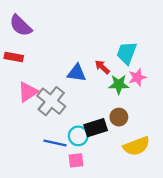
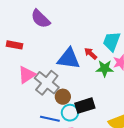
purple semicircle: (21, 26) -> (40, 19), moved
blue triangle: (77, 73) -> (69, 59), size x1.4
brown circle: (119, 117) -> (63, 97), moved

